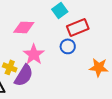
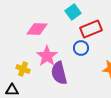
purple semicircle: (24, 75) -> (59, 73), moved, turned 135

